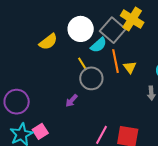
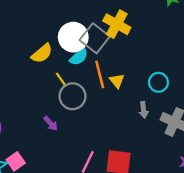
white circle: (81, 29) -> (73, 37), moved
yellow semicircle: (48, 42) -> (42, 53), moved
purple arrow: (72, 101) -> (51, 123), turned -80

